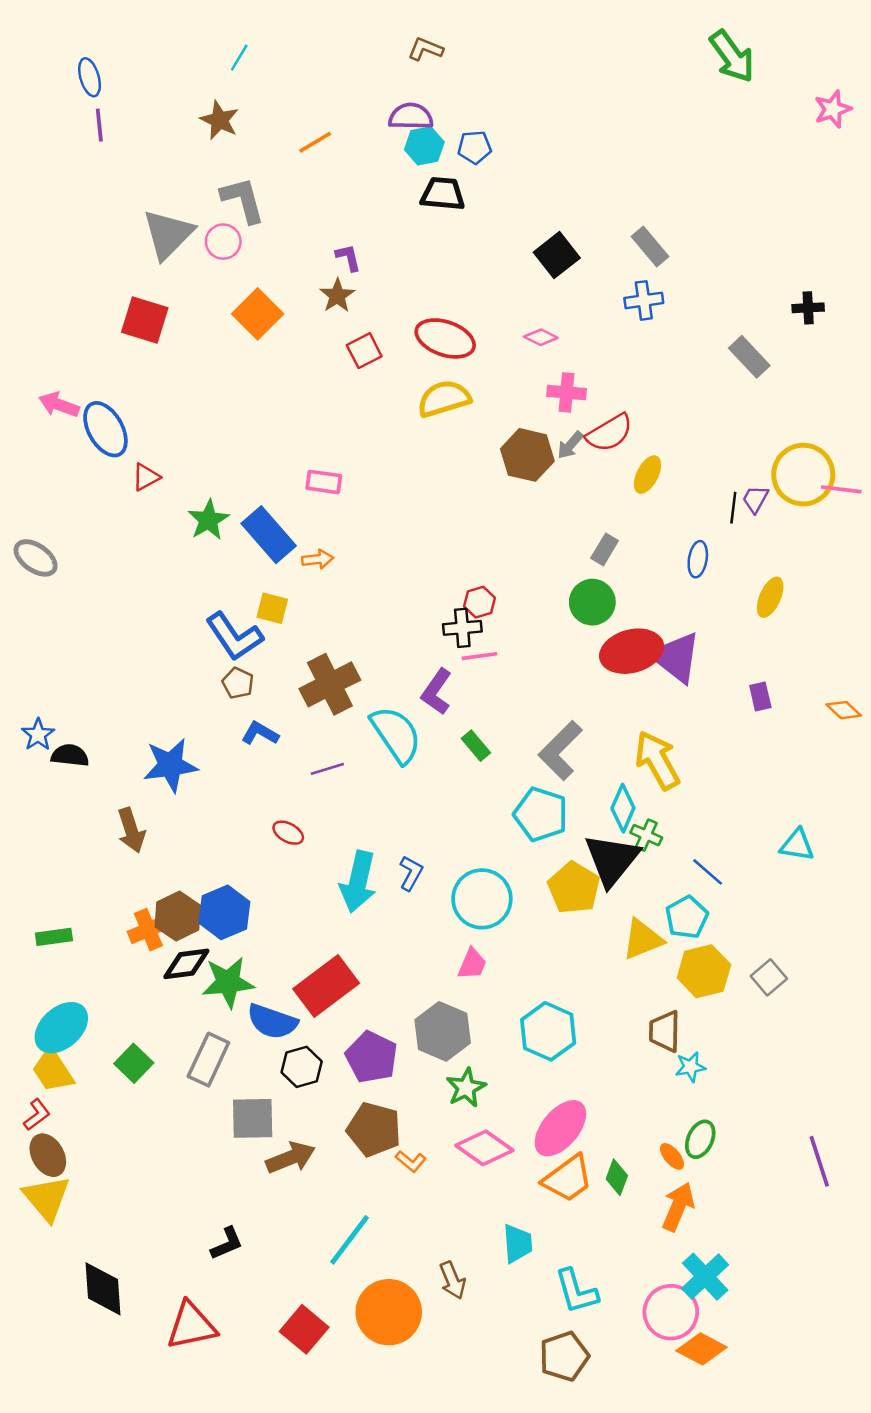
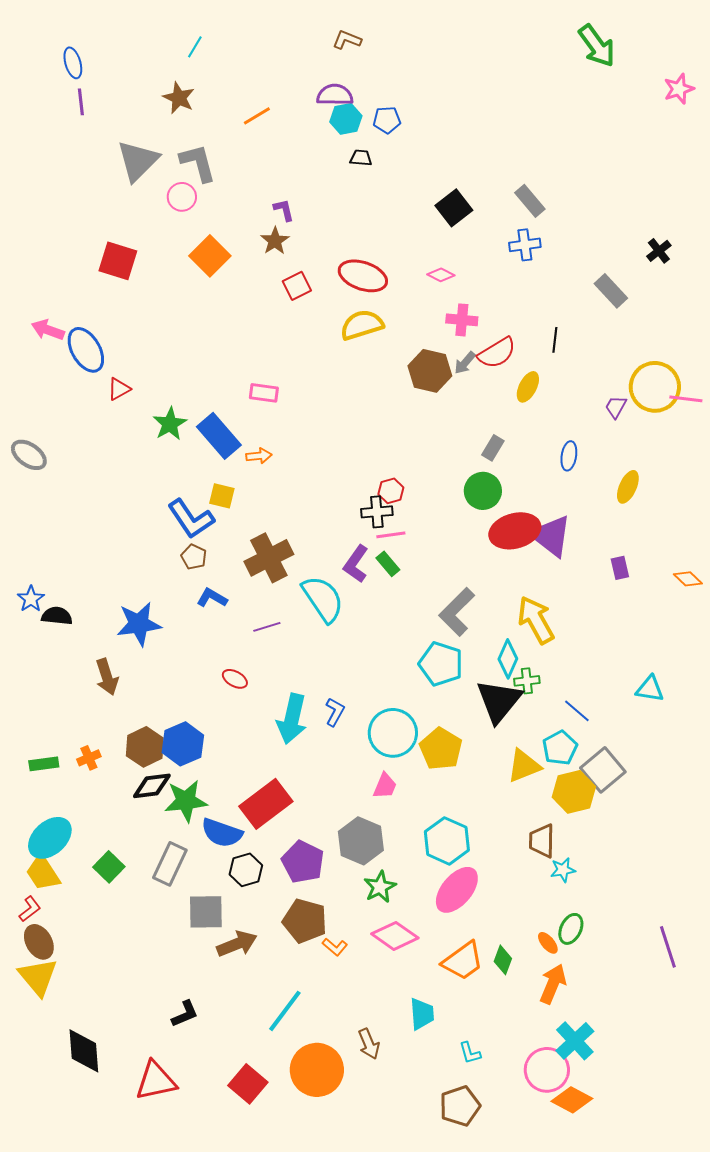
black trapezoid: (443, 194) -> (361, 158), size x0.6
gray triangle: (168, 234) -> (138, 161), moved
black cross: (808, 308) -> (659, 251), turned -35
black line: (733, 508) -> (555, 340), moved
green rectangle: (476, 746) -> (388, 564), moved
green cross: (646, 835) -> (527, 681), turned -30
yellow pentagon: (574, 888) -> (441, 749), moved
orange cross: (148, 930) -> (89, 758), moved, size x0.7
gray square: (769, 977) -> (603, 770), moved, size x1.5
pink ellipse: (560, 1128) -> (457, 890), moved
cyan L-shape: (576, 1291) -> (470, 1053), size x0.6

